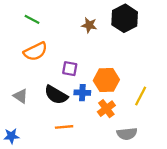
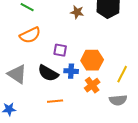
gray triangle: (21, 96) -> (17, 74), size x1.5
gray semicircle: (127, 134) -> (118, 100), moved

